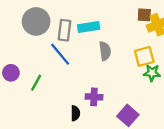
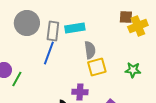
blue line: (60, 54) -> (49, 53), turned 60
yellow square: (144, 56) -> (97, 67), moved
green line: (36, 83) -> (17, 79), moved

